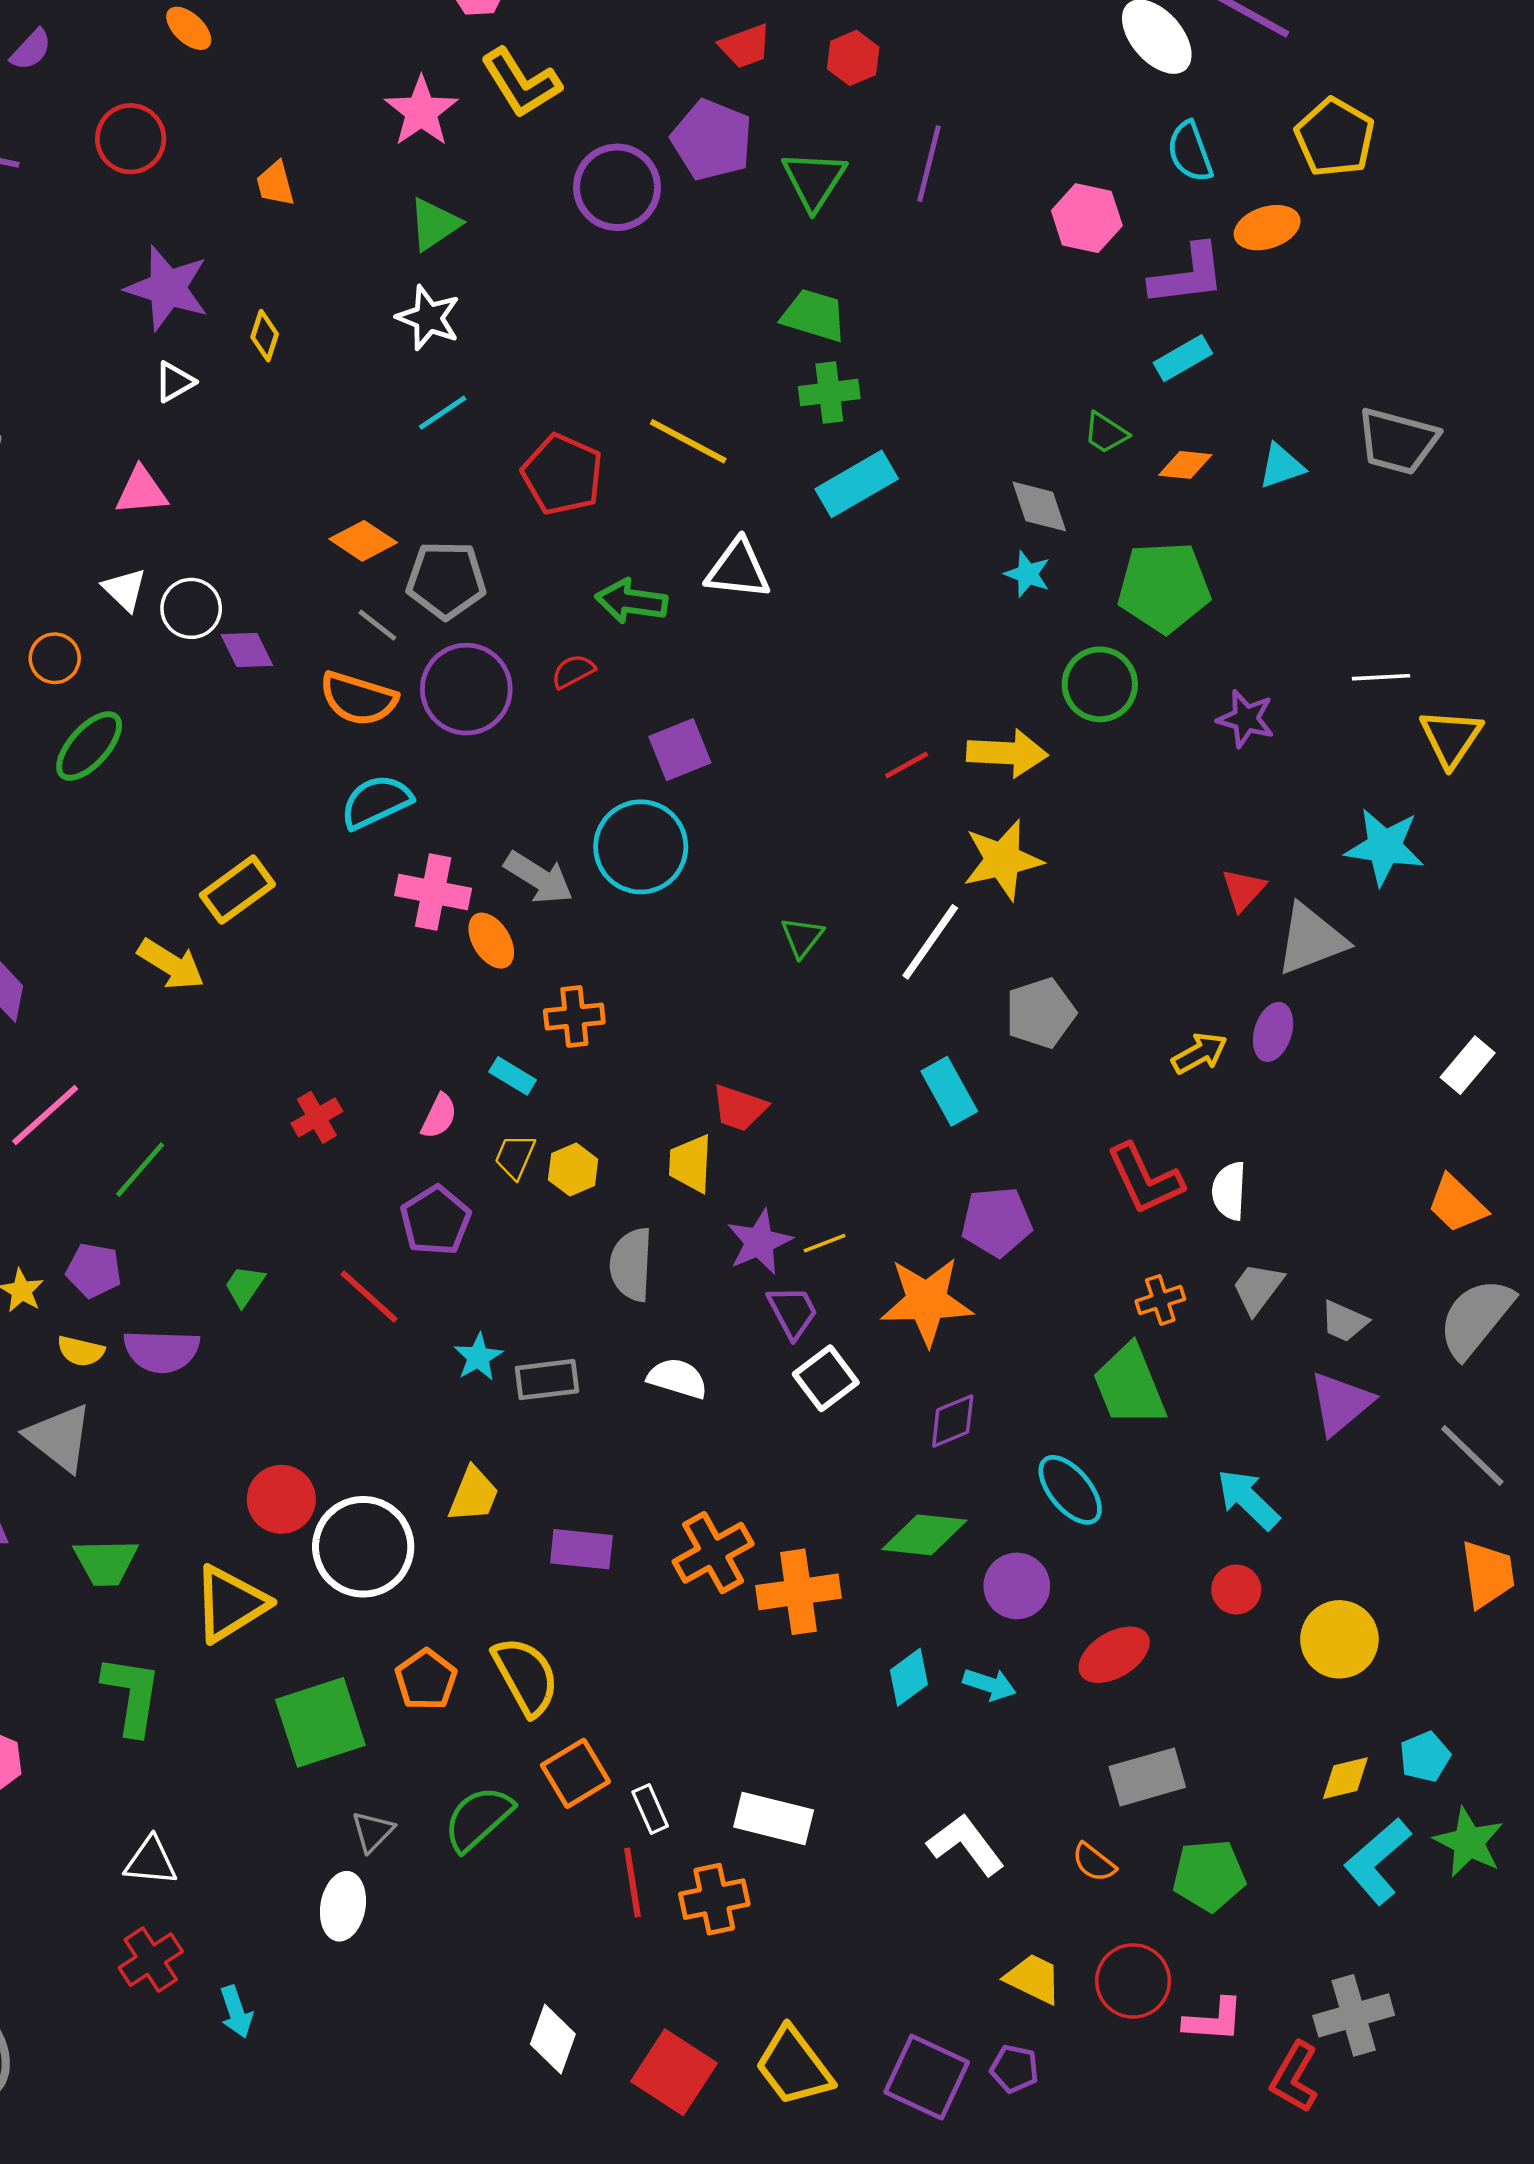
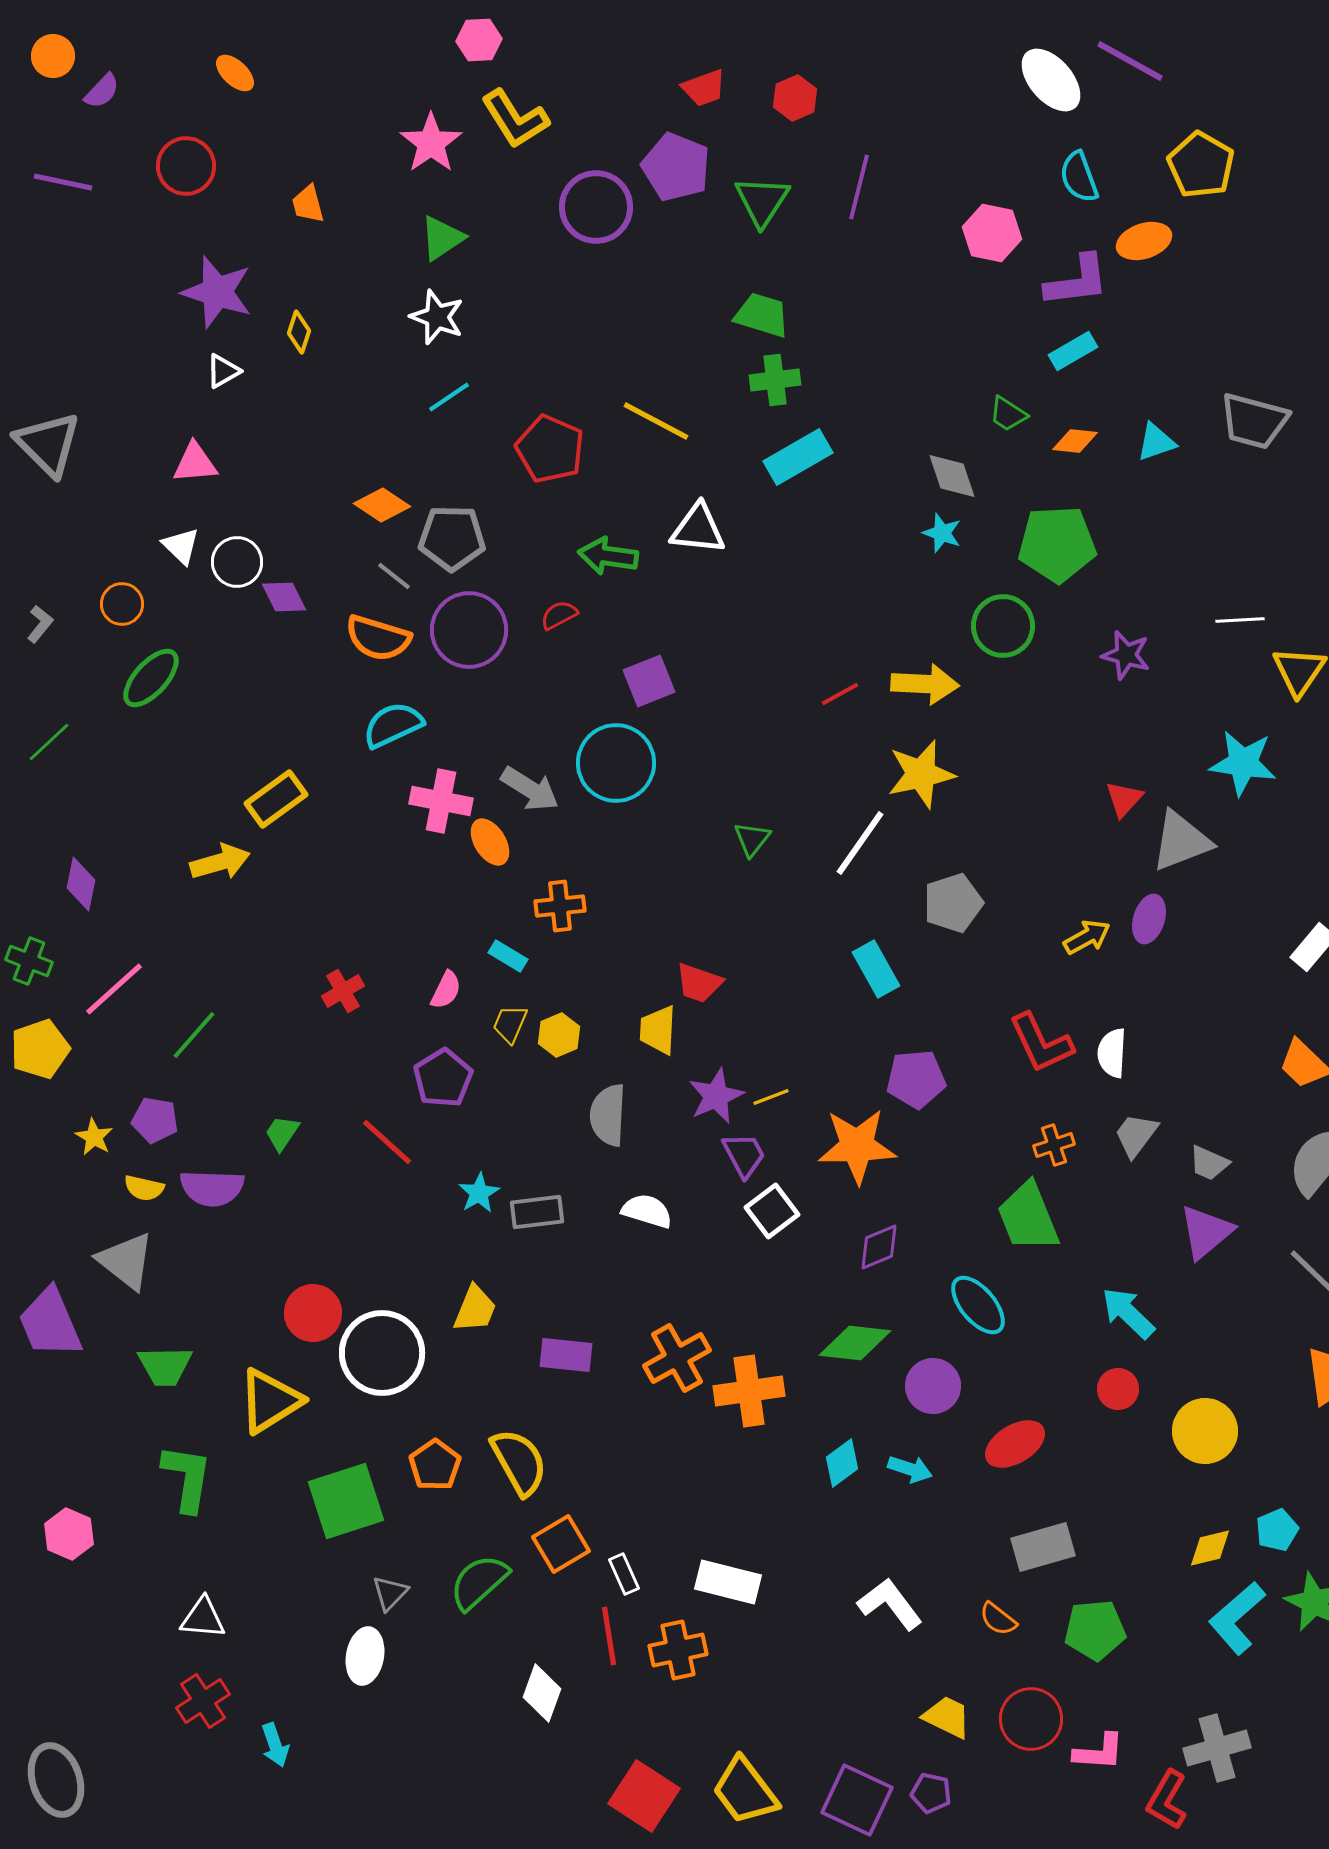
yellow arrow: (171, 964) -> (220, 862), turned -48
white diamond: (553, 2039) -> (542, 1693), moved

